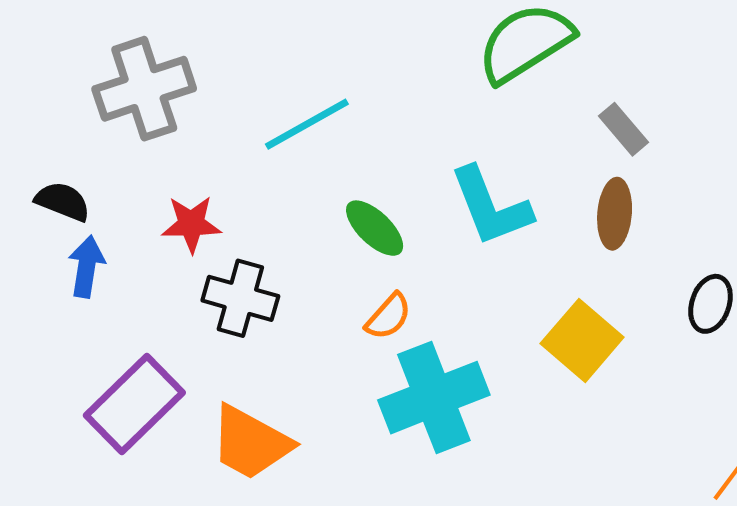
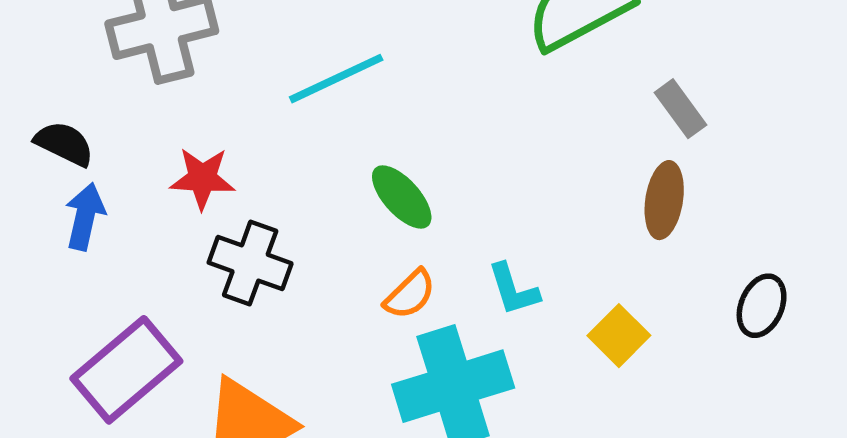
cyan L-shape: (491, 207) -> (513, 289), moved, size x0.6
yellow square: (582, 340) -> (619, 336), size x0.7

